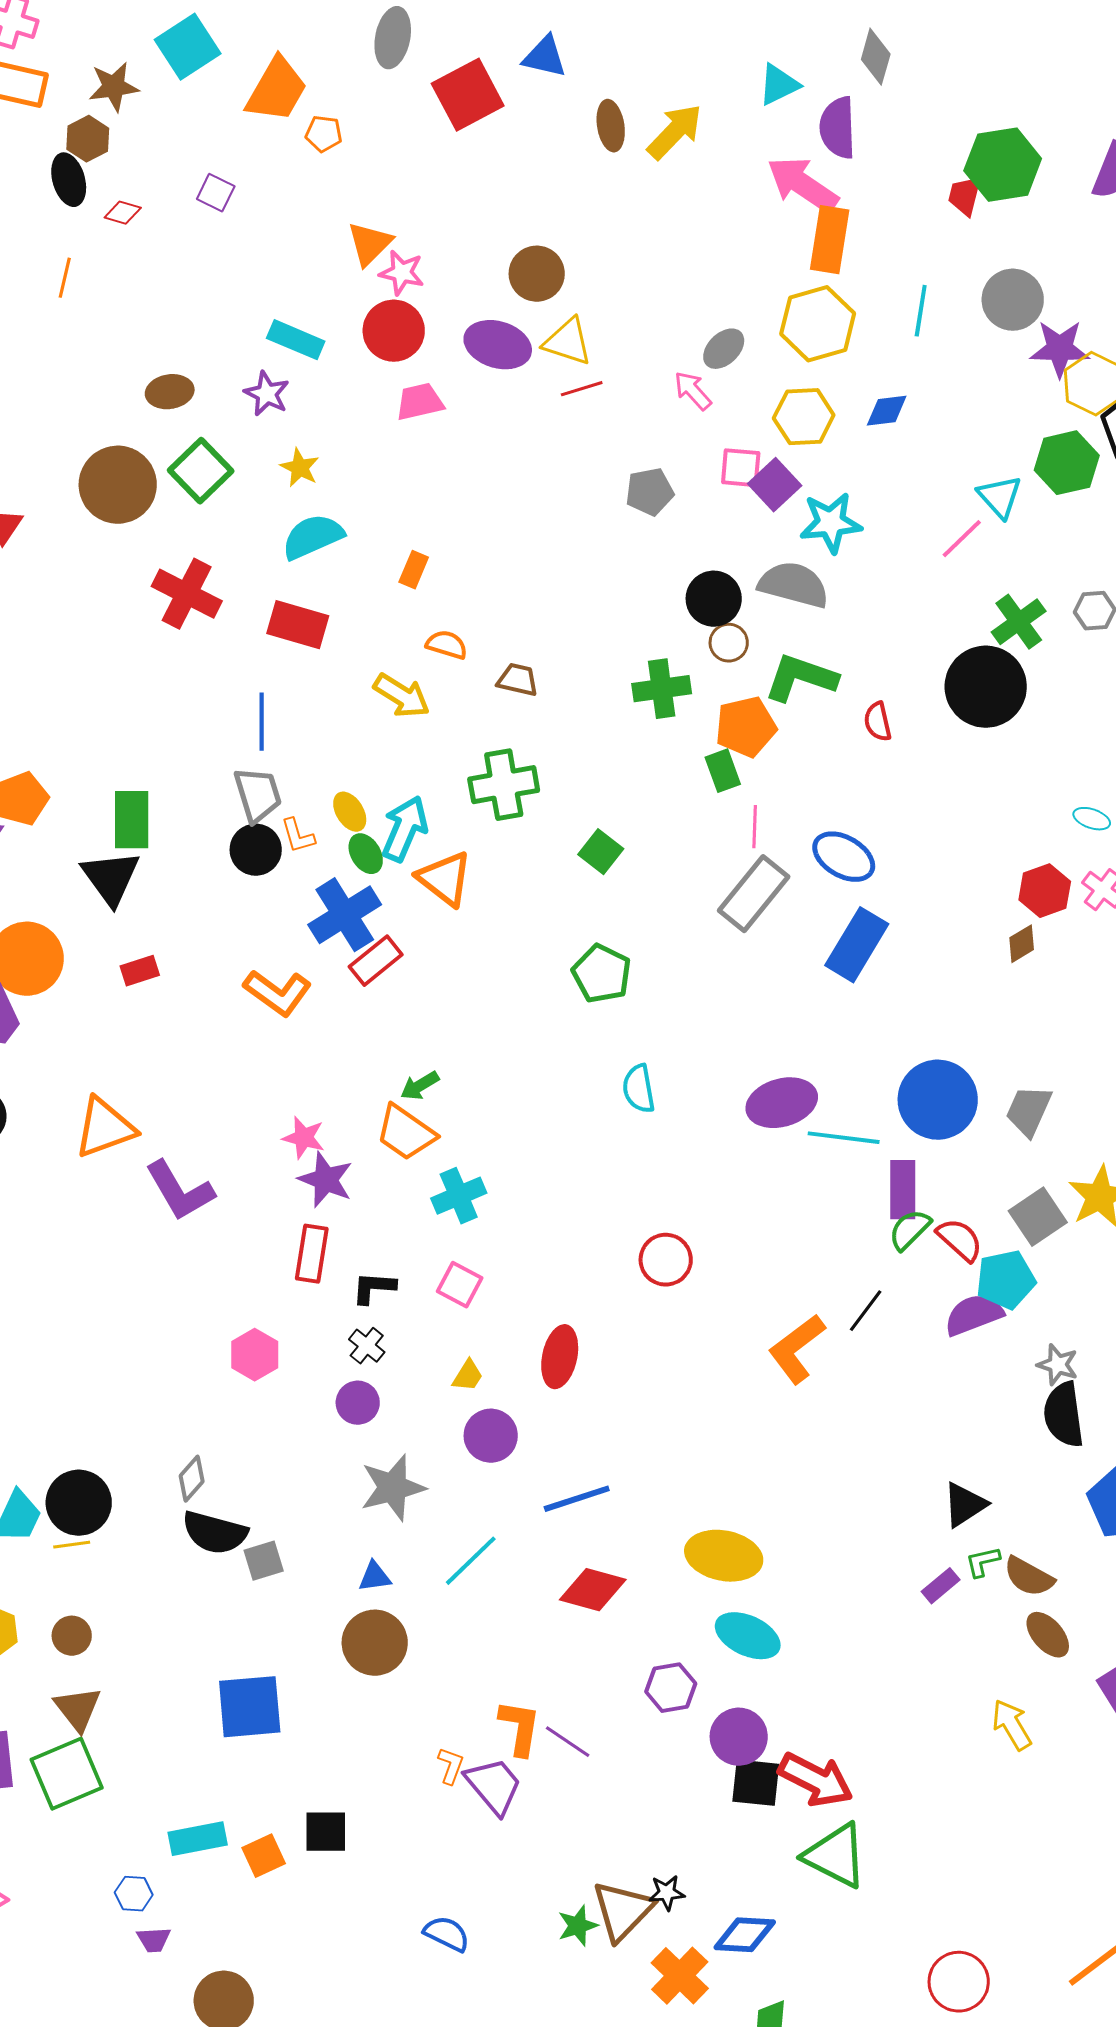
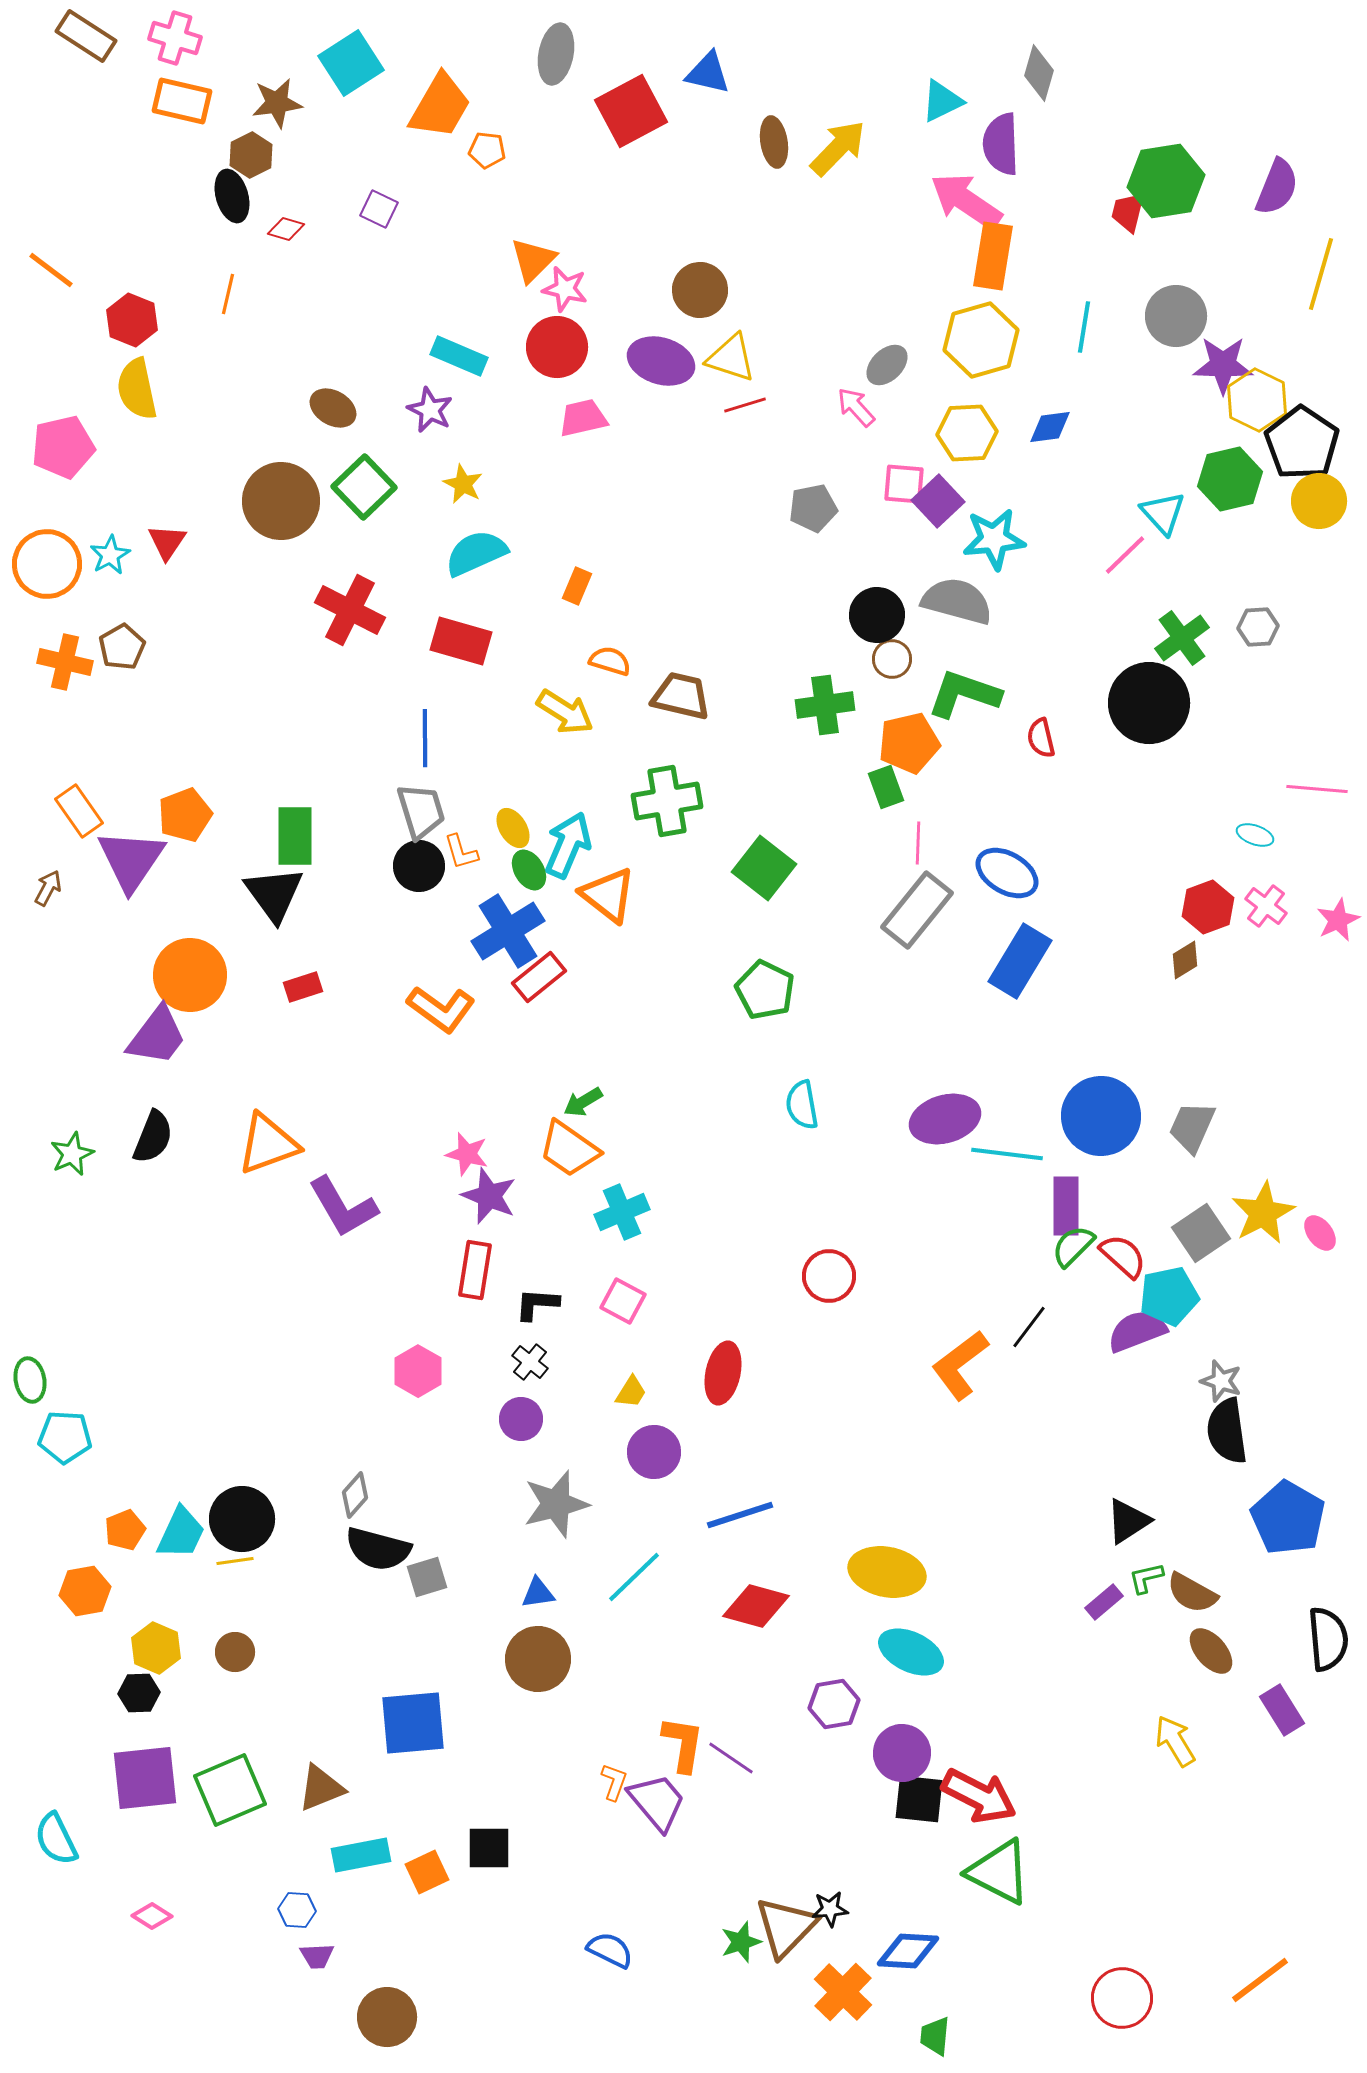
brown ellipse: (170, 392) -> (333, 408), turned 39
brown trapezoid: (518, 680) -> (681, 696), size x1.4
green square: (601, 852) -> (764, 868), size x1.4
brown triangle: (78, 1709) -> (321, 1788), moved, turned 46

